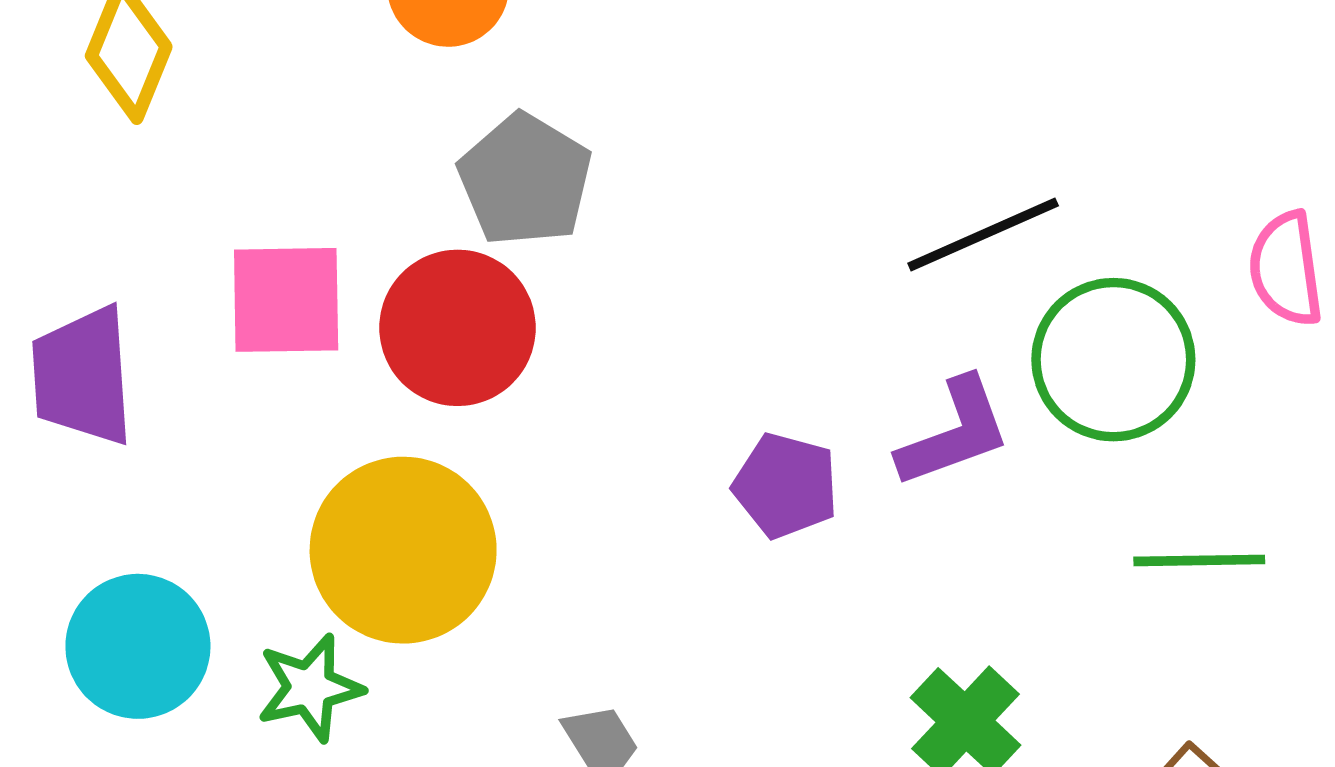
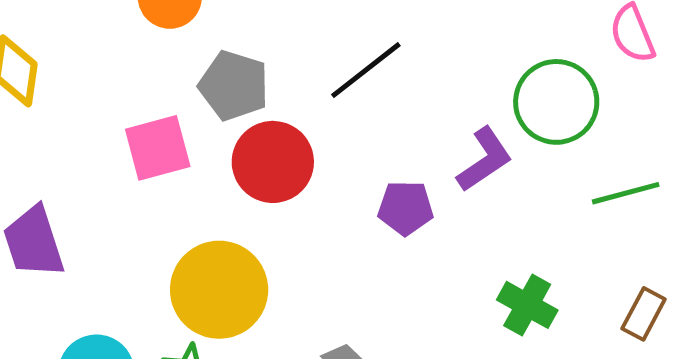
black line: (983, 235) -> (366, 70), moved
pink square: (286, 300) -> (158, 148), moved
red circle: (458, 328) -> (273, 162), moved

